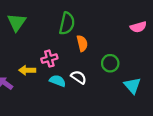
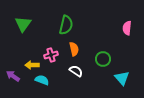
pink semicircle: (138, 27) -> (127, 28), turned 112
orange semicircle: (82, 43) -> (74, 49), moved
cyan semicircle: (58, 81) -> (42, 80), moved

